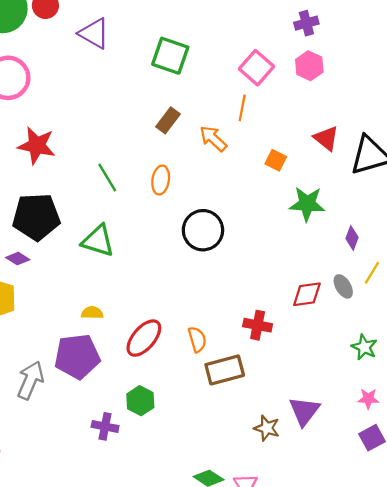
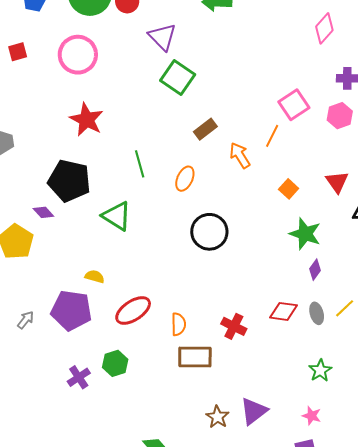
green square: (170, 56) -> (178, 77), moved
purple diamond: (352, 238) -> (315, 270), moved
gray arrow: (30, 380) -> (26, 320), size x0.6
purple cross: (105, 426) -> (79, 377), turned 30

